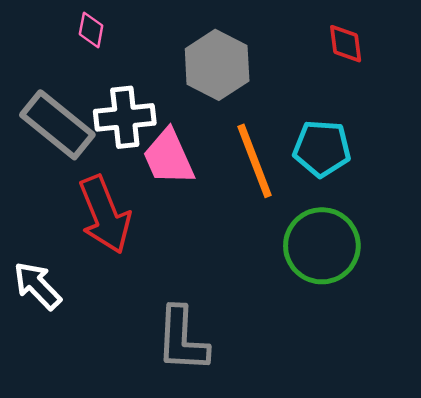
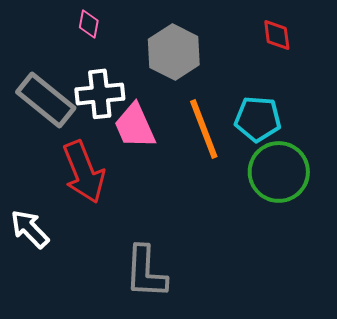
pink diamond: (91, 30) -> (89, 24), moved
green circle: (322, 246) -> (279, 172), moved

